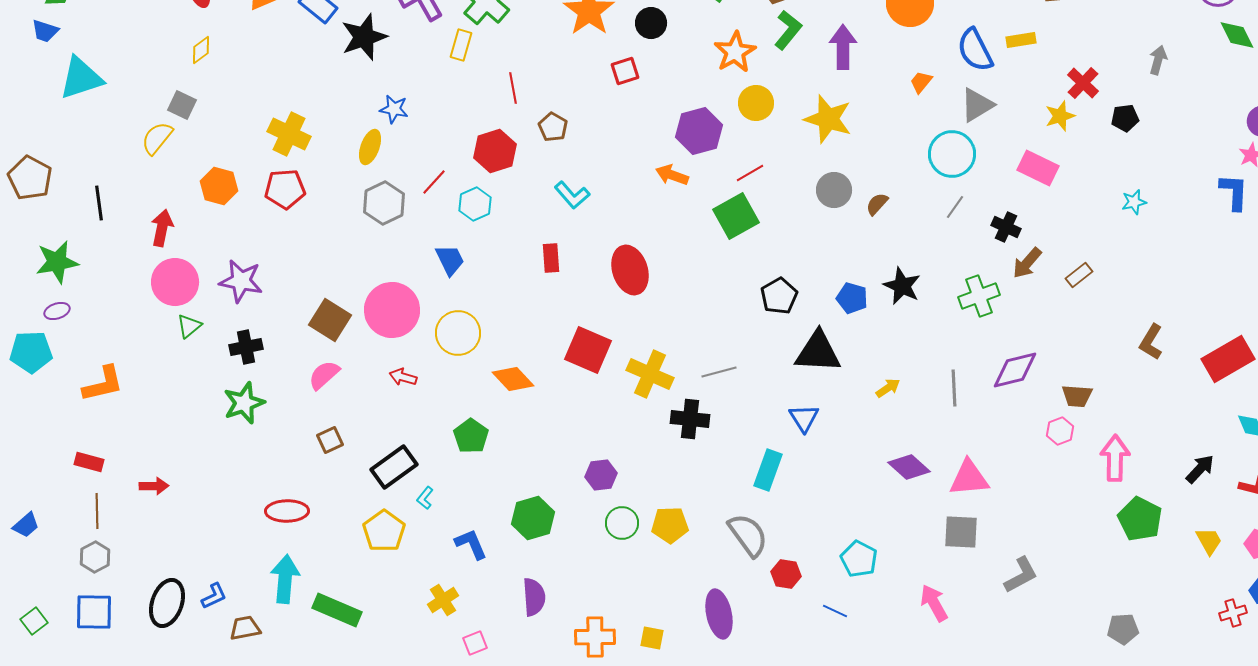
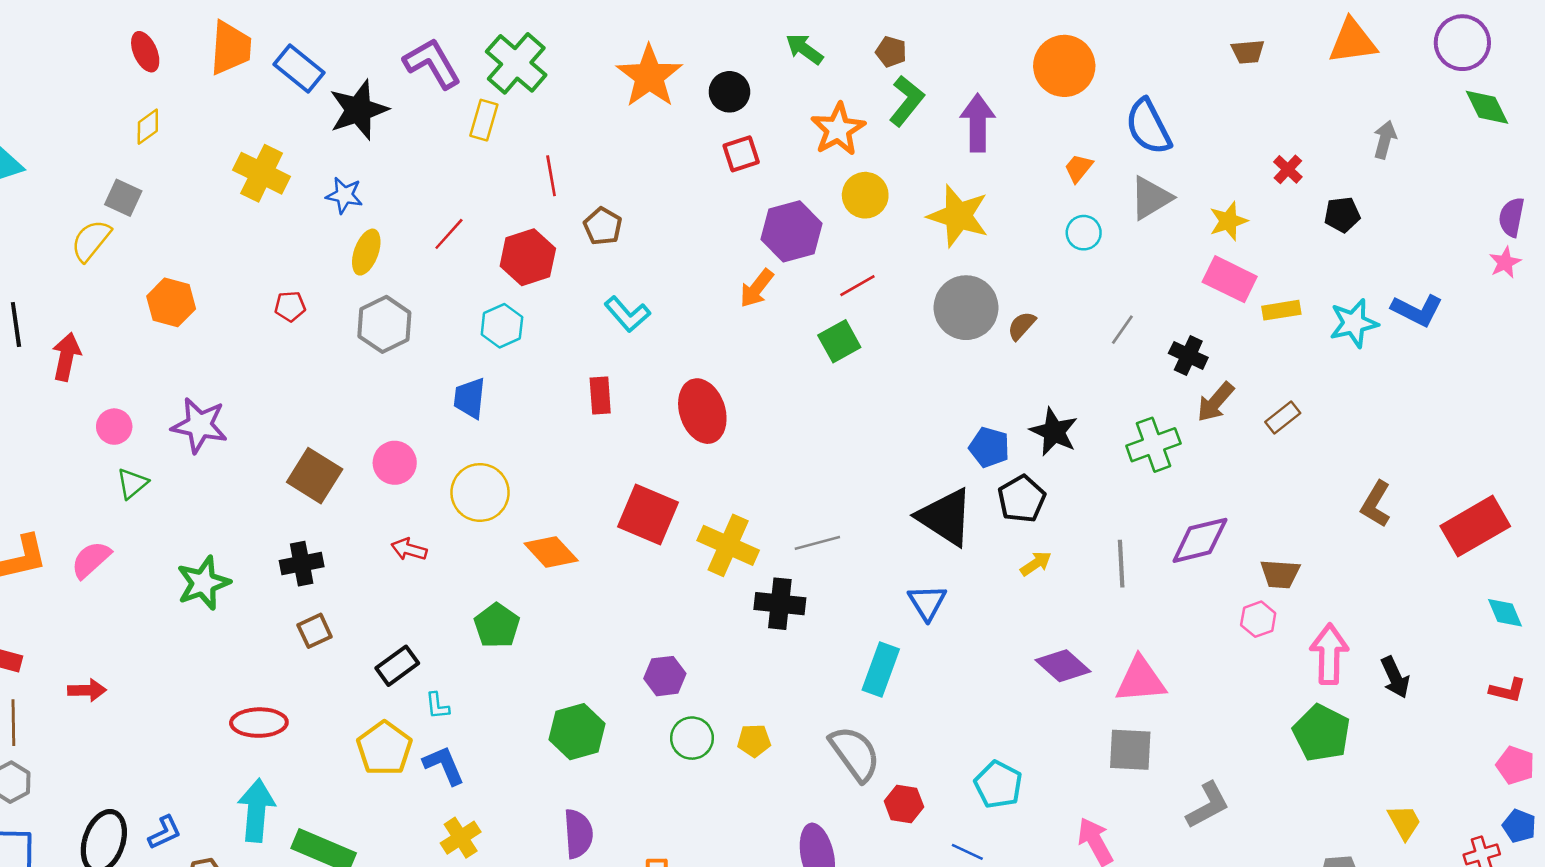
yellow rectangle: (1021, 40) -> (1281, 310), moved
red square: (625, 71) -> (741, 154), moved
red cross: (1083, 83) -> (1288, 169), size x0.7
blue star: (394, 109) -> (344, 195), moved
yellow star: (1060, 116) -> (1228, 221), moved
yellow cross: (289, 134) -> (262, 173), moved
cyan circle: (952, 154) -> (1084, 233), moved, size x0.6
orange arrow: (672, 175) -> (757, 288), turned -72
red line: (434, 182) -> (449, 234), moved
red pentagon: (285, 189) -> (290, 306), moved, size x0.6
gray circle: (834, 190) -> (966, 308), size x1.4
blue L-shape: (1234, 192) -> (1417, 310), moved, turned 114
cyan star: (1134, 202) -> (1354, 323), size x1.5
green square: (736, 216) -> (839, 341), size x0.7
red arrow: (162, 228) -> (66, 357), moved
blue trapezoid: (450, 260) -> (470, 398), turned -148
pink circle: (175, 282) -> (114, 427), size x0.6
black pentagon: (779, 296) -> (1022, 499), moved
pink circle: (392, 310) -> (395, 463), size x0.6
black cross: (246, 347) -> (302, 564), moved
black triangle: (818, 352) -> (945, 517), turned 30
pink semicircle: (324, 375) -> (91, 560), moved
black rectangle: (394, 467) -> (397, 666), size x0.7
black arrow: (1200, 469) -> (1395, 677), moved, turned 112
cyan L-shape: (425, 498) -> (437, 706), turned -45
green pentagon: (1140, 519) -> (1321, 733), moved
yellow pentagon: (670, 525) -> (754, 741), size x0.7
yellow trapezoid: (1209, 541) -> (1404, 822), moved
blue L-shape: (471, 544) -> (444, 765), moved

